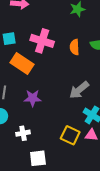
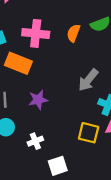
orange semicircle: (75, 47) -> (73, 33), turned 35

